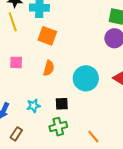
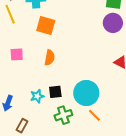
cyan circle: (86, 78) -> (86, 93), moved
black square: (62, 104) -> (55, 92), moved
orange line: (93, 137) -> (94, 115), moved

